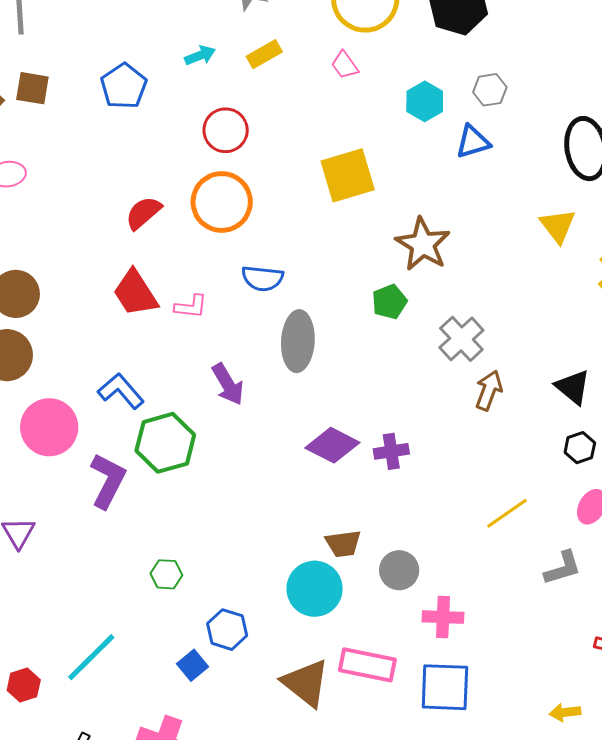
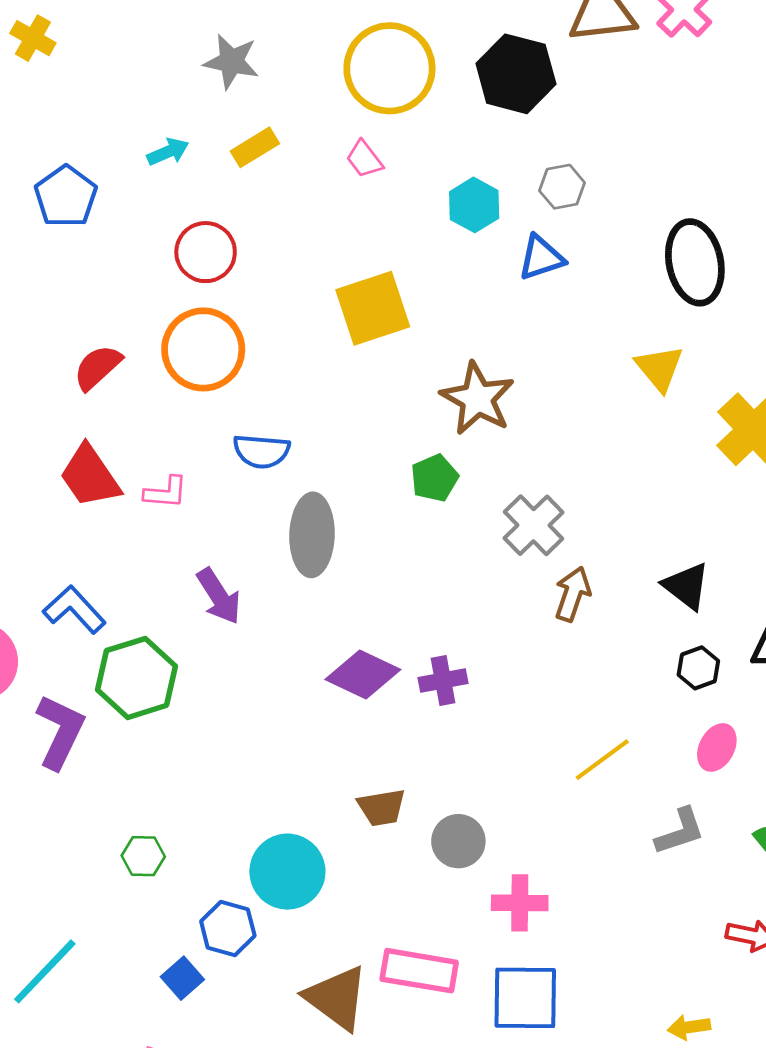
cyan circle: (315, 589) -> (287, 872), moved

